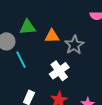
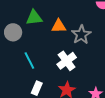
cyan line: (21, 60) -> (29, 61), moved

